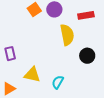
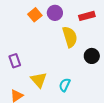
yellow triangle: (32, 75) -> (39, 80), turned 42

